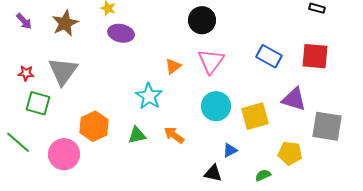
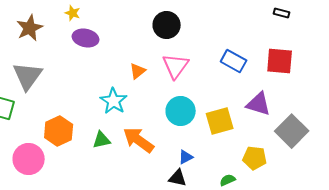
gray square: (327, 126) -> (292, 131), turned 36
orange arrow: (174, 135) -> (139, 140), size x1.5
blue triangle: (230, 150) -> (186, 157), moved

